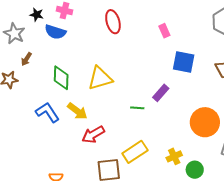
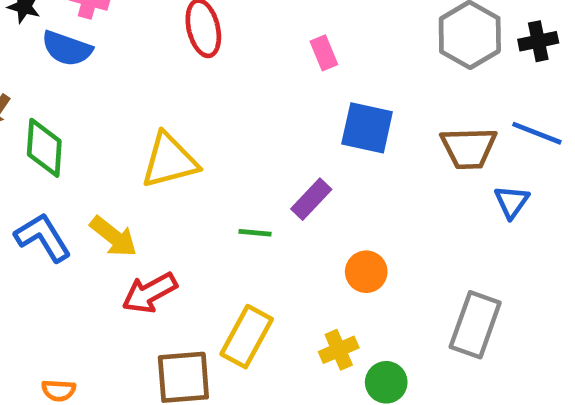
green diamond: (61, 78) -> (44, 148), moved
orange circle: (205, 122) -> (366, 272), moved, size x0.6
yellow rectangle: (135, 152) -> (247, 337), turned -30

